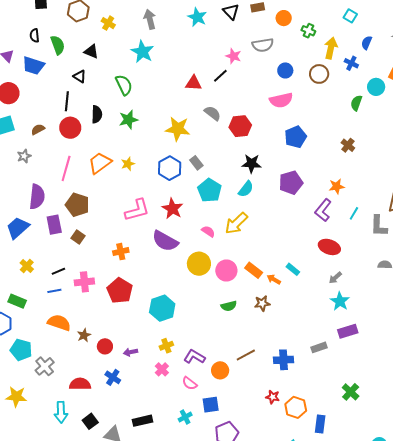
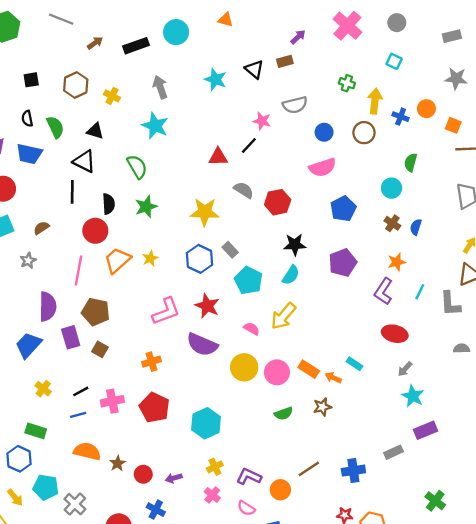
orange circle: (284, 18) -> (426, 109), moved
blue semicircle: (367, 43) -> (416, 227), moved
black triangle: (80, 76) -> (84, 161), size x1.5
cyan circle: (376, 87) -> (392, 188), moved
red circle: (70, 128) -> (95, 231), moved
brown cross: (348, 145) -> (392, 223), moved

